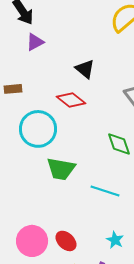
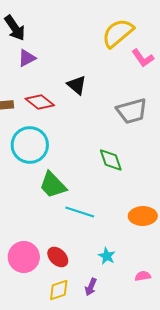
red diamond: (71, 100) -> (40, 102), moved
green trapezoid: (61, 169) -> (53, 185), turned 36
cyan line: (105, 191) -> (80, 212), moved

